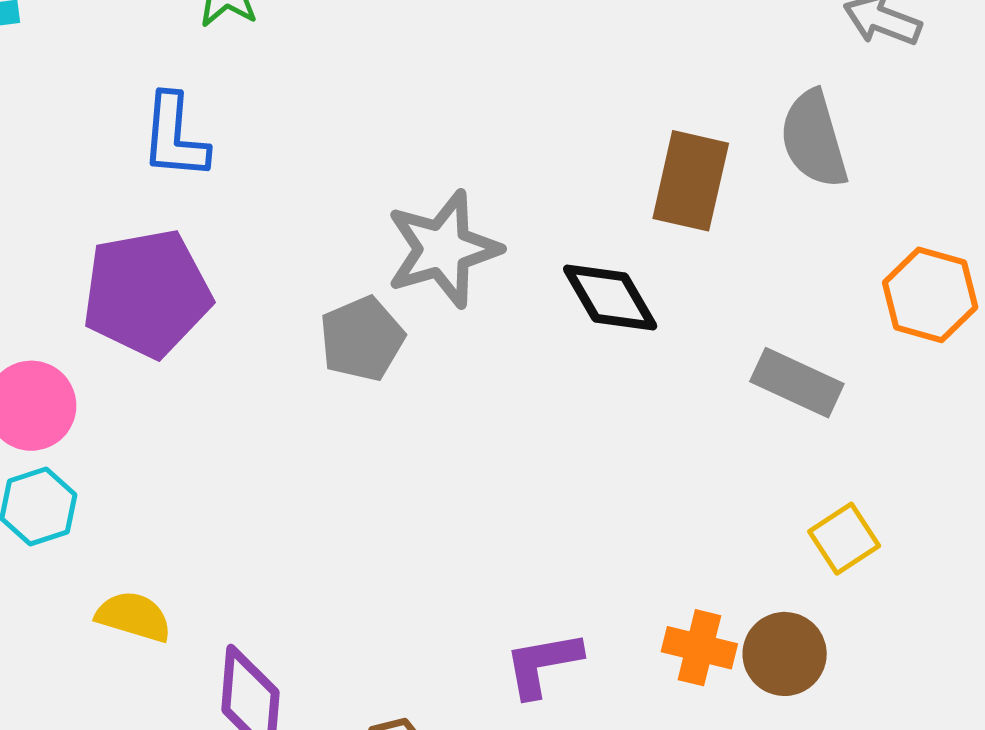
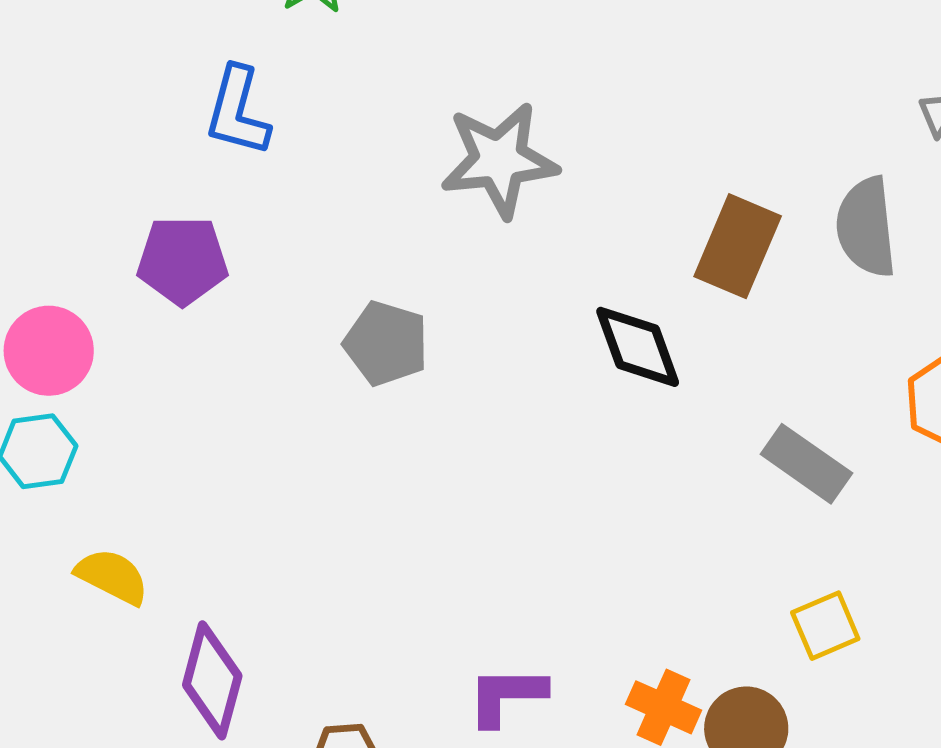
gray star: (443, 249) -> (499, 160), moved
purple pentagon: (147, 293) -> (182, 261), size x0.7
gray pentagon: (362, 339) -> (386, 343), turned 30

